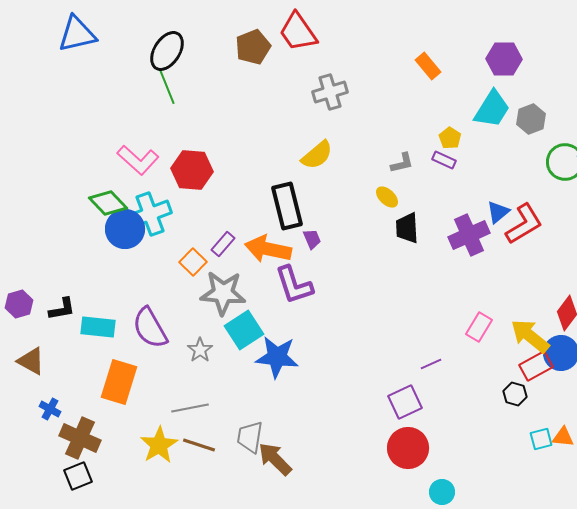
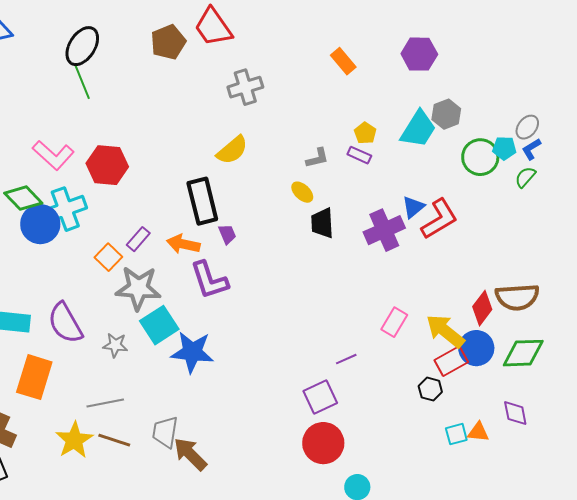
cyan trapezoid: (492, 109) -> (418, 129), moved
orange arrow: (268, 249) -> (183, 244), size x0.7
gray star: (200, 350) -> (115, 345), turned -30

